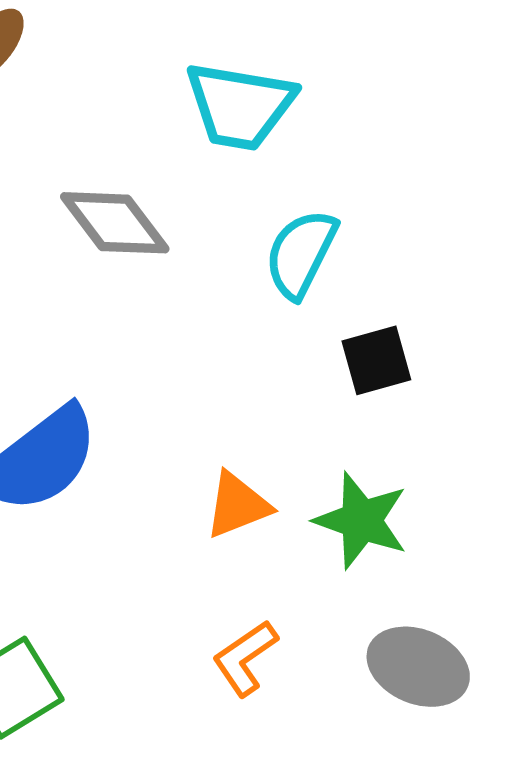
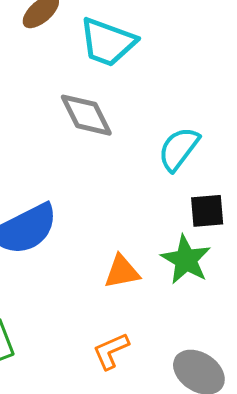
cyan trapezoid: (240, 106) -> (108, 42), moved
green star: (361, 520) -> (186, 260), moved

